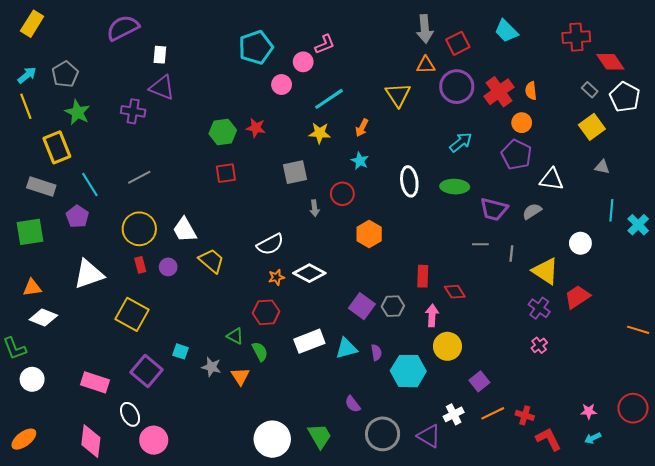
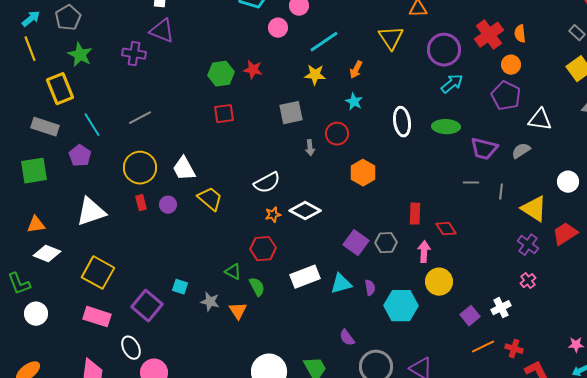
purple circle: (457, 87) -> (444, 50), moved
yellow square: (132, 314) -> (98, 273), moved
white cross: (454, 414) -> (501, 308), moved

